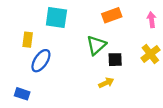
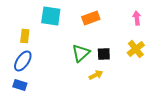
orange rectangle: (112, 15) -> (91, 18), moved
green triangle: (96, 45) -> (81, 53), moved
blue ellipse: (41, 61) -> (23, 61), moved

